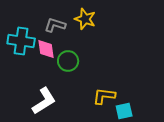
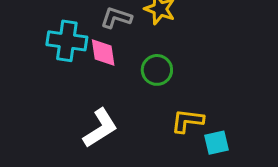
green circle: (68, 61) -> (157, 70), moved

